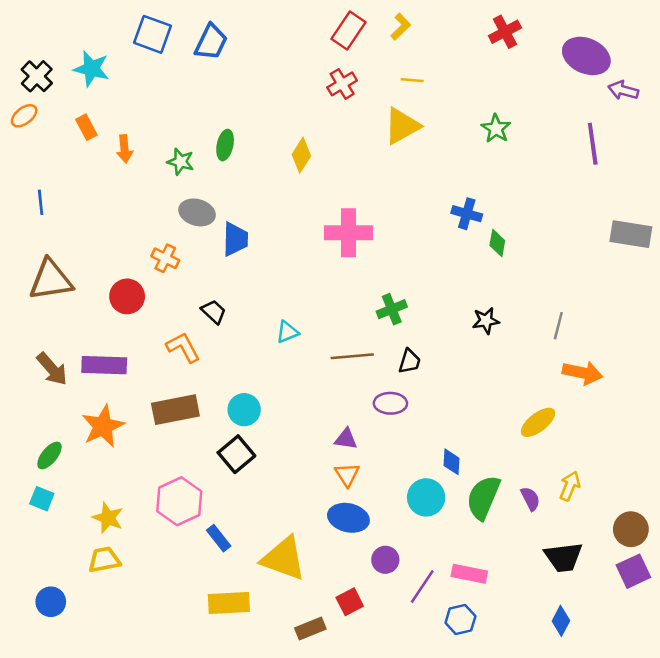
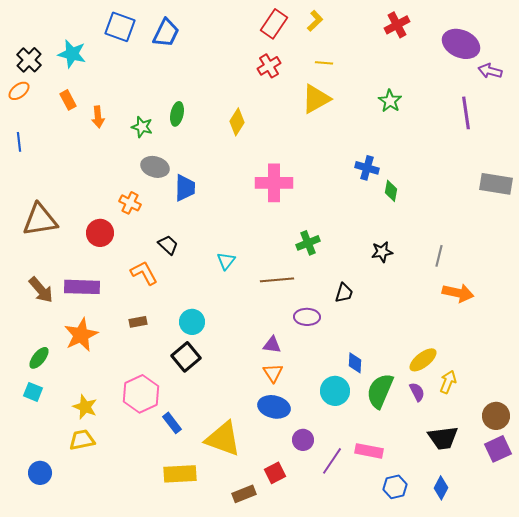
blue line: (41, 202) -> (19, 142), moved
cyan triangle: (287, 332) -> (226, 261), turned -30
black trapezoid: (410, 361) -> (344, 293), moved
brown rectangle: (175, 410) -> (138, 322), size x0.5
yellow ellipse: (538, 422) -> (423, 360), moved
blue hexagon: (460, 620) -> (395, 487), moved

